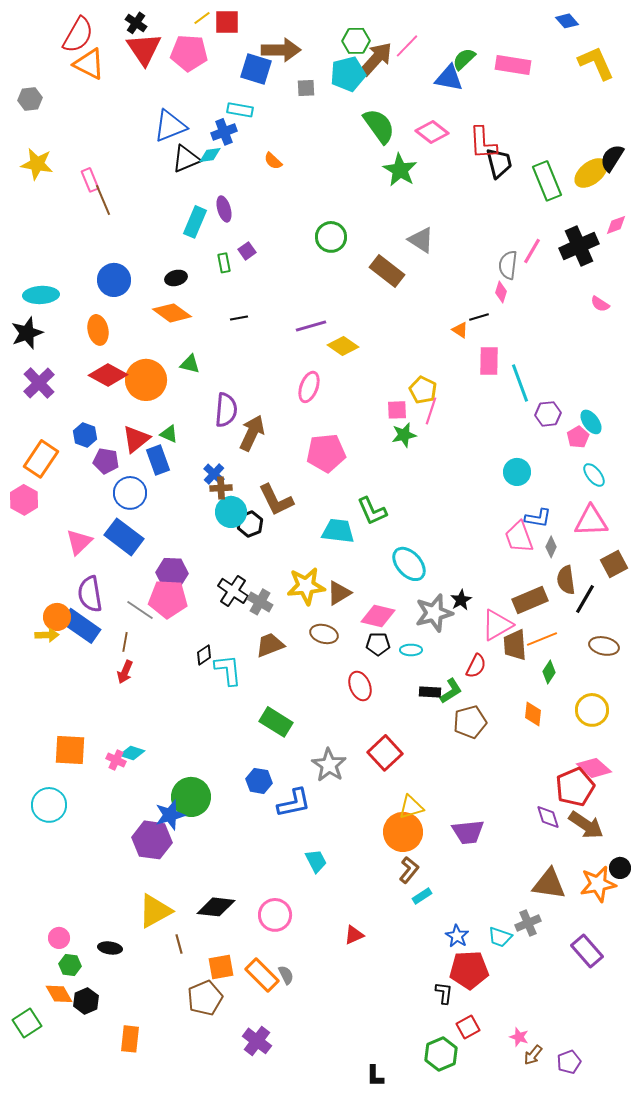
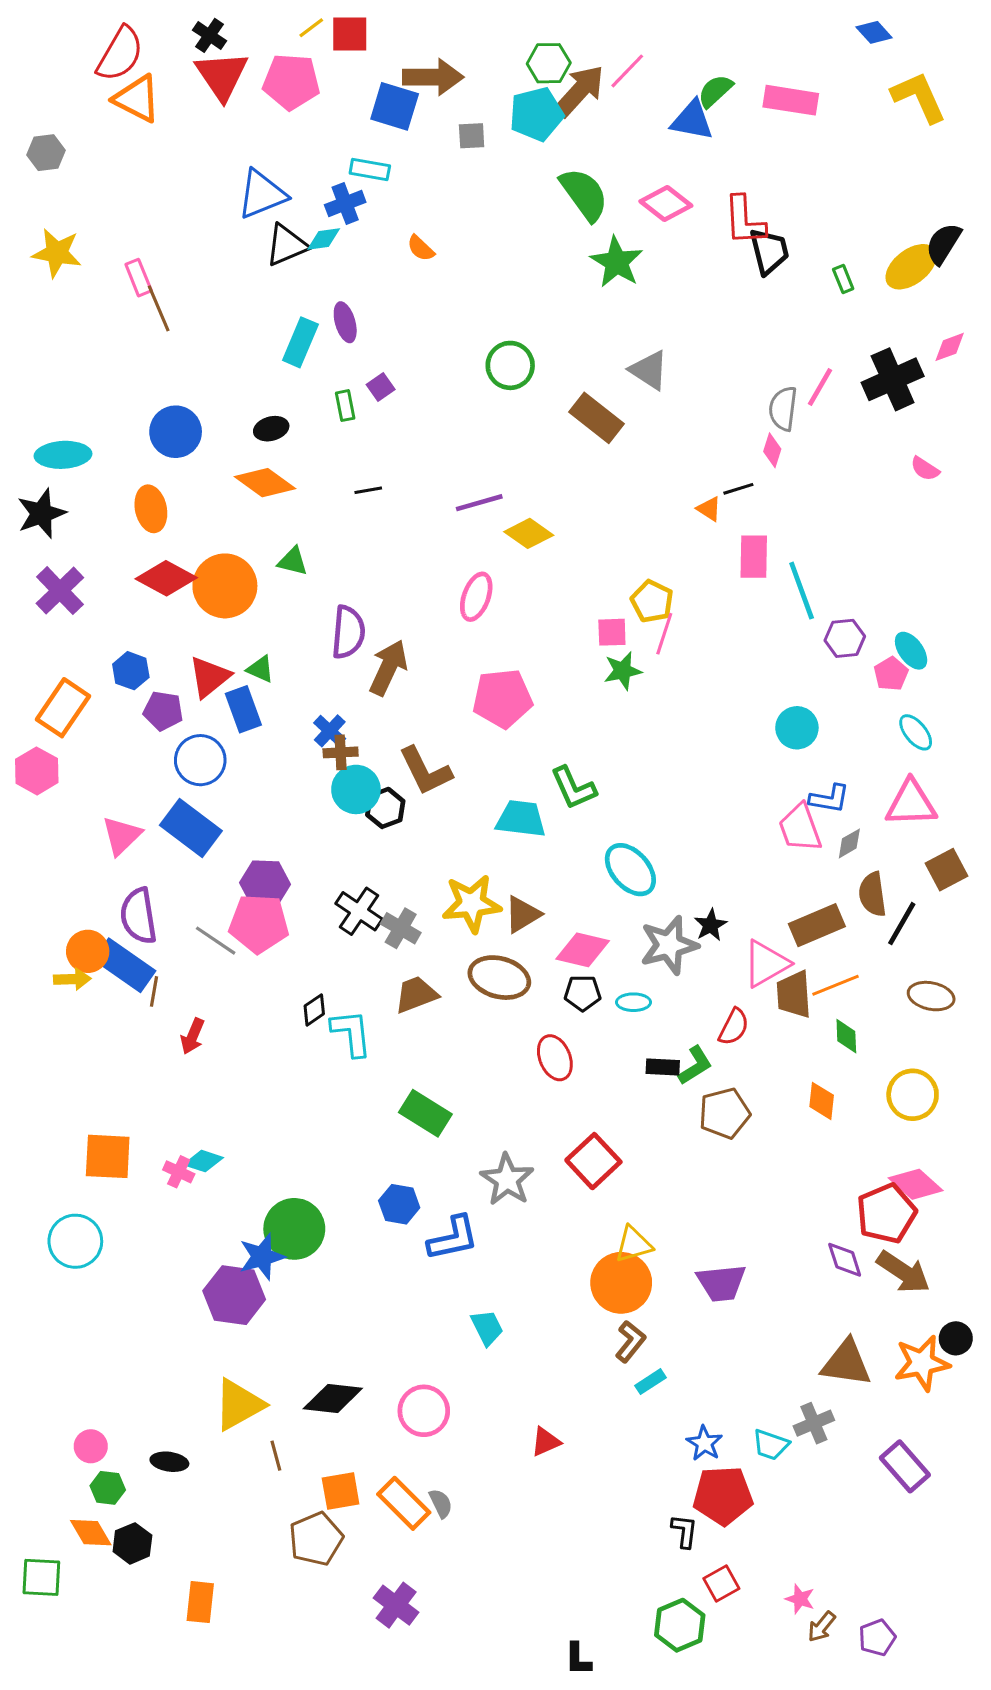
green rectangle: (547, 181) -> (843, 279), size x0.5
gray diamond: (551, 547) -> (849, 843), turned 35
brown ellipse: (324, 634) -> (499, 978), size x1.4
brown line: (125, 642) -> (154, 991), moved
green diamond: (549, 672) -> (846, 1036), turned -35
green square: (27, 1023) -> (41, 1577), turned 36

